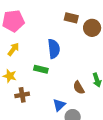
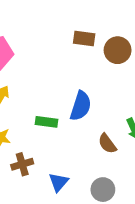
blue semicircle: (54, 49) -> (81, 106), moved, turned 30
blue triangle: (59, 105) -> (59, 182), moved

